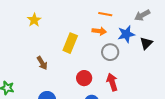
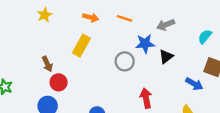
orange arrow: (99, 31) -> (91, 17), moved
red circle: (84, 78) -> (59, 82), moved
red arrow: (112, 82) -> (146, 98), moved

